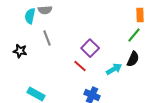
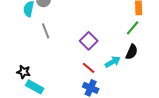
black star: (20, 51) -> (24, 72), moved
red line: (80, 66) -> (89, 68), moved

